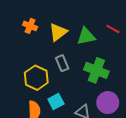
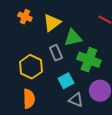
green triangle: (86, 36) -> (73, 38), moved
cyan square: (56, 102) -> (66, 81), moved

